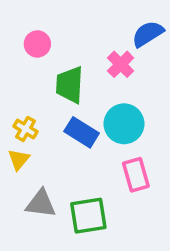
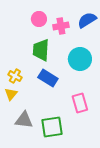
pink circle: (37, 44) -> (39, 19), moved
pink cross: (121, 64) -> (61, 26), moved, turned 35
cyan circle: (124, 124) -> (80, 59), moved

